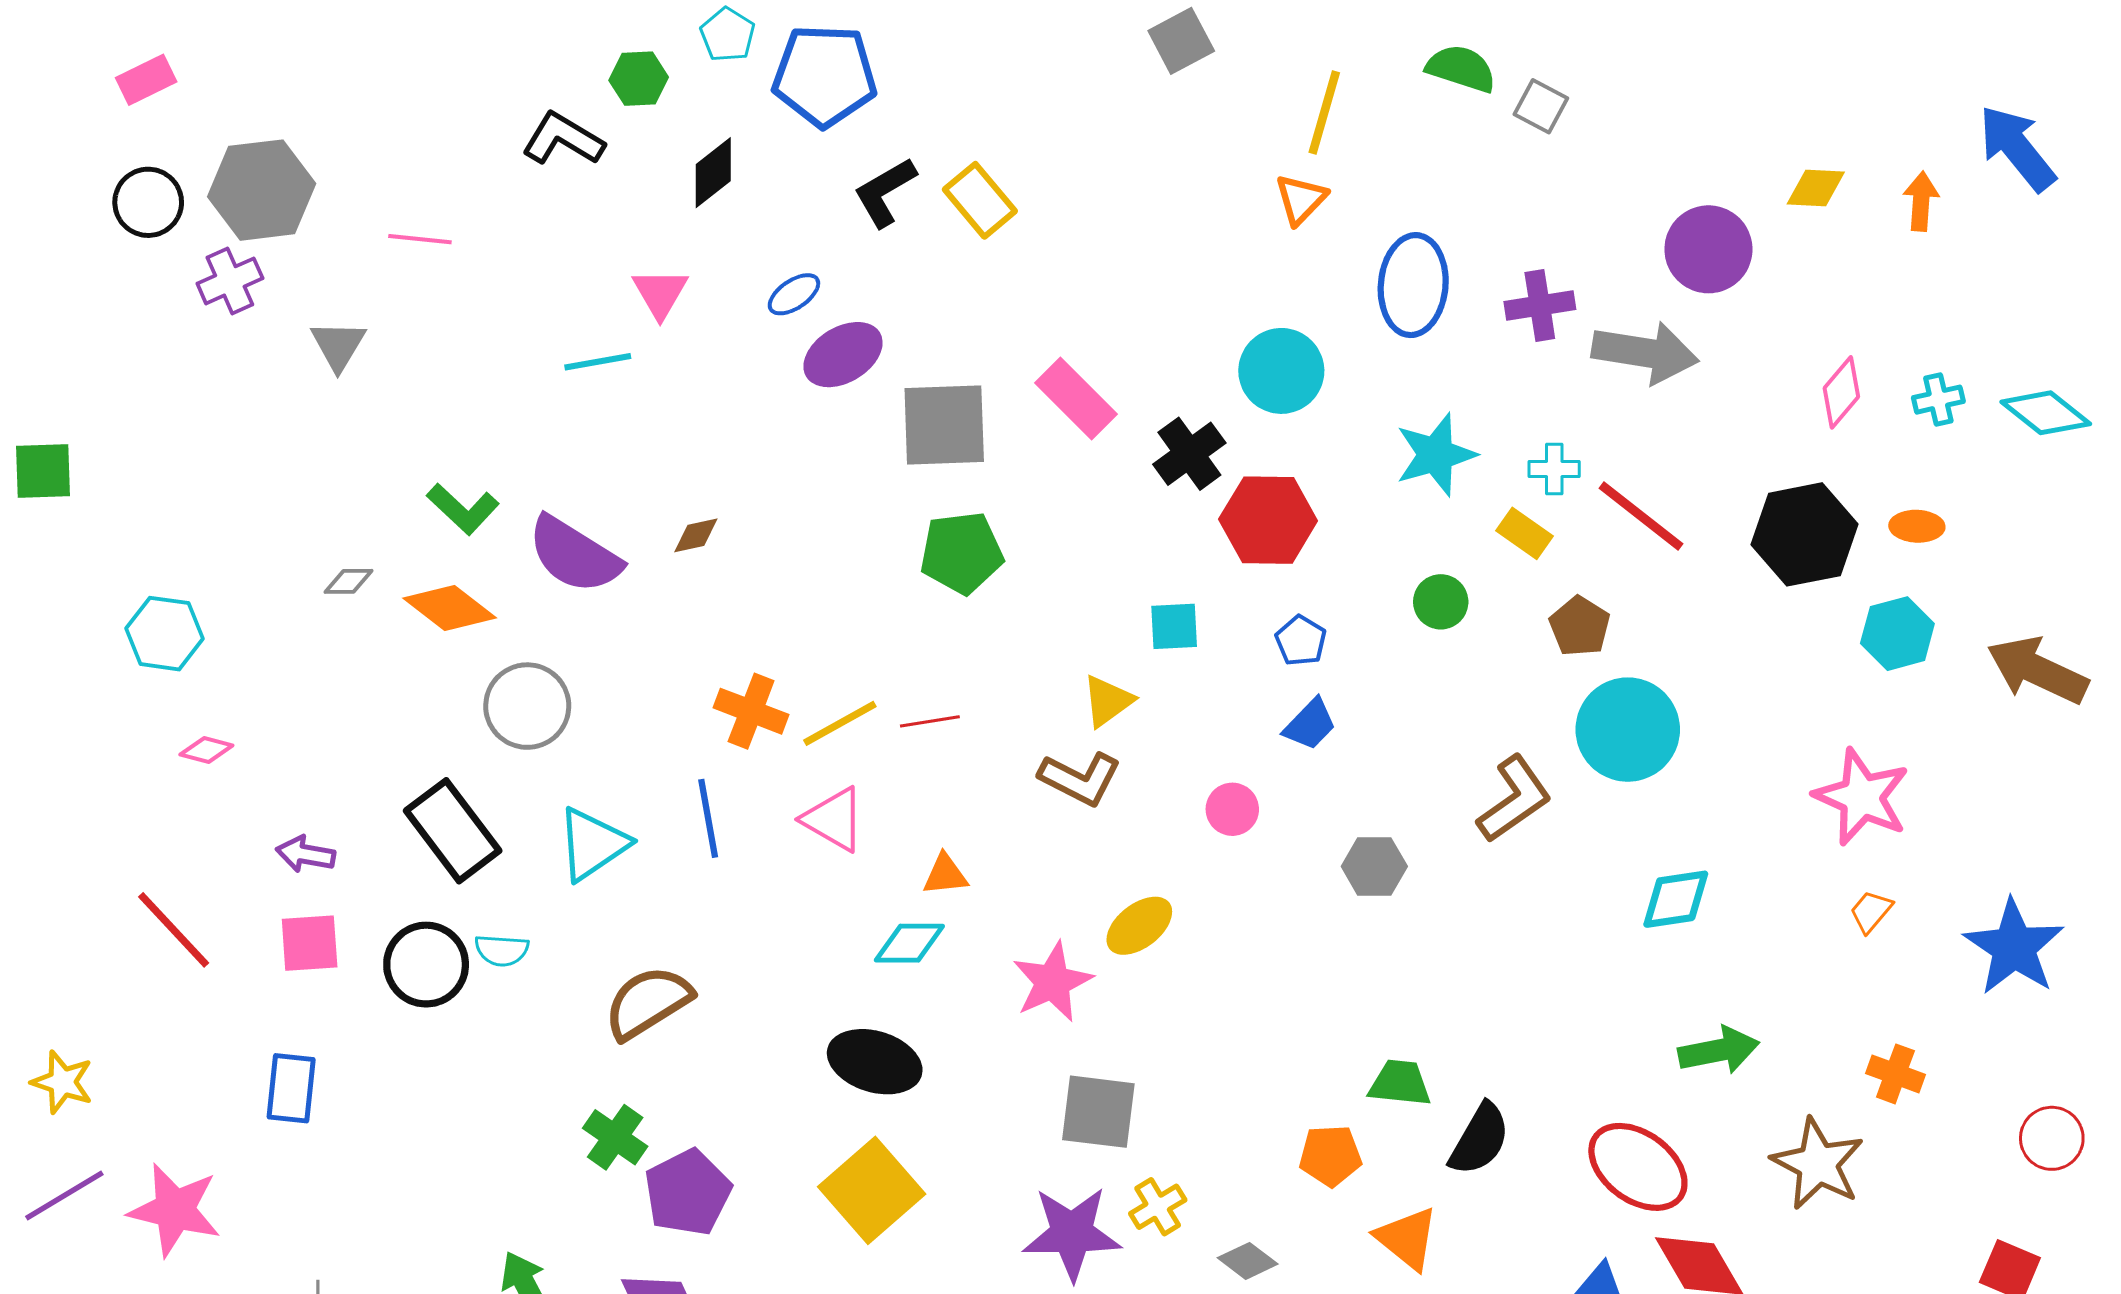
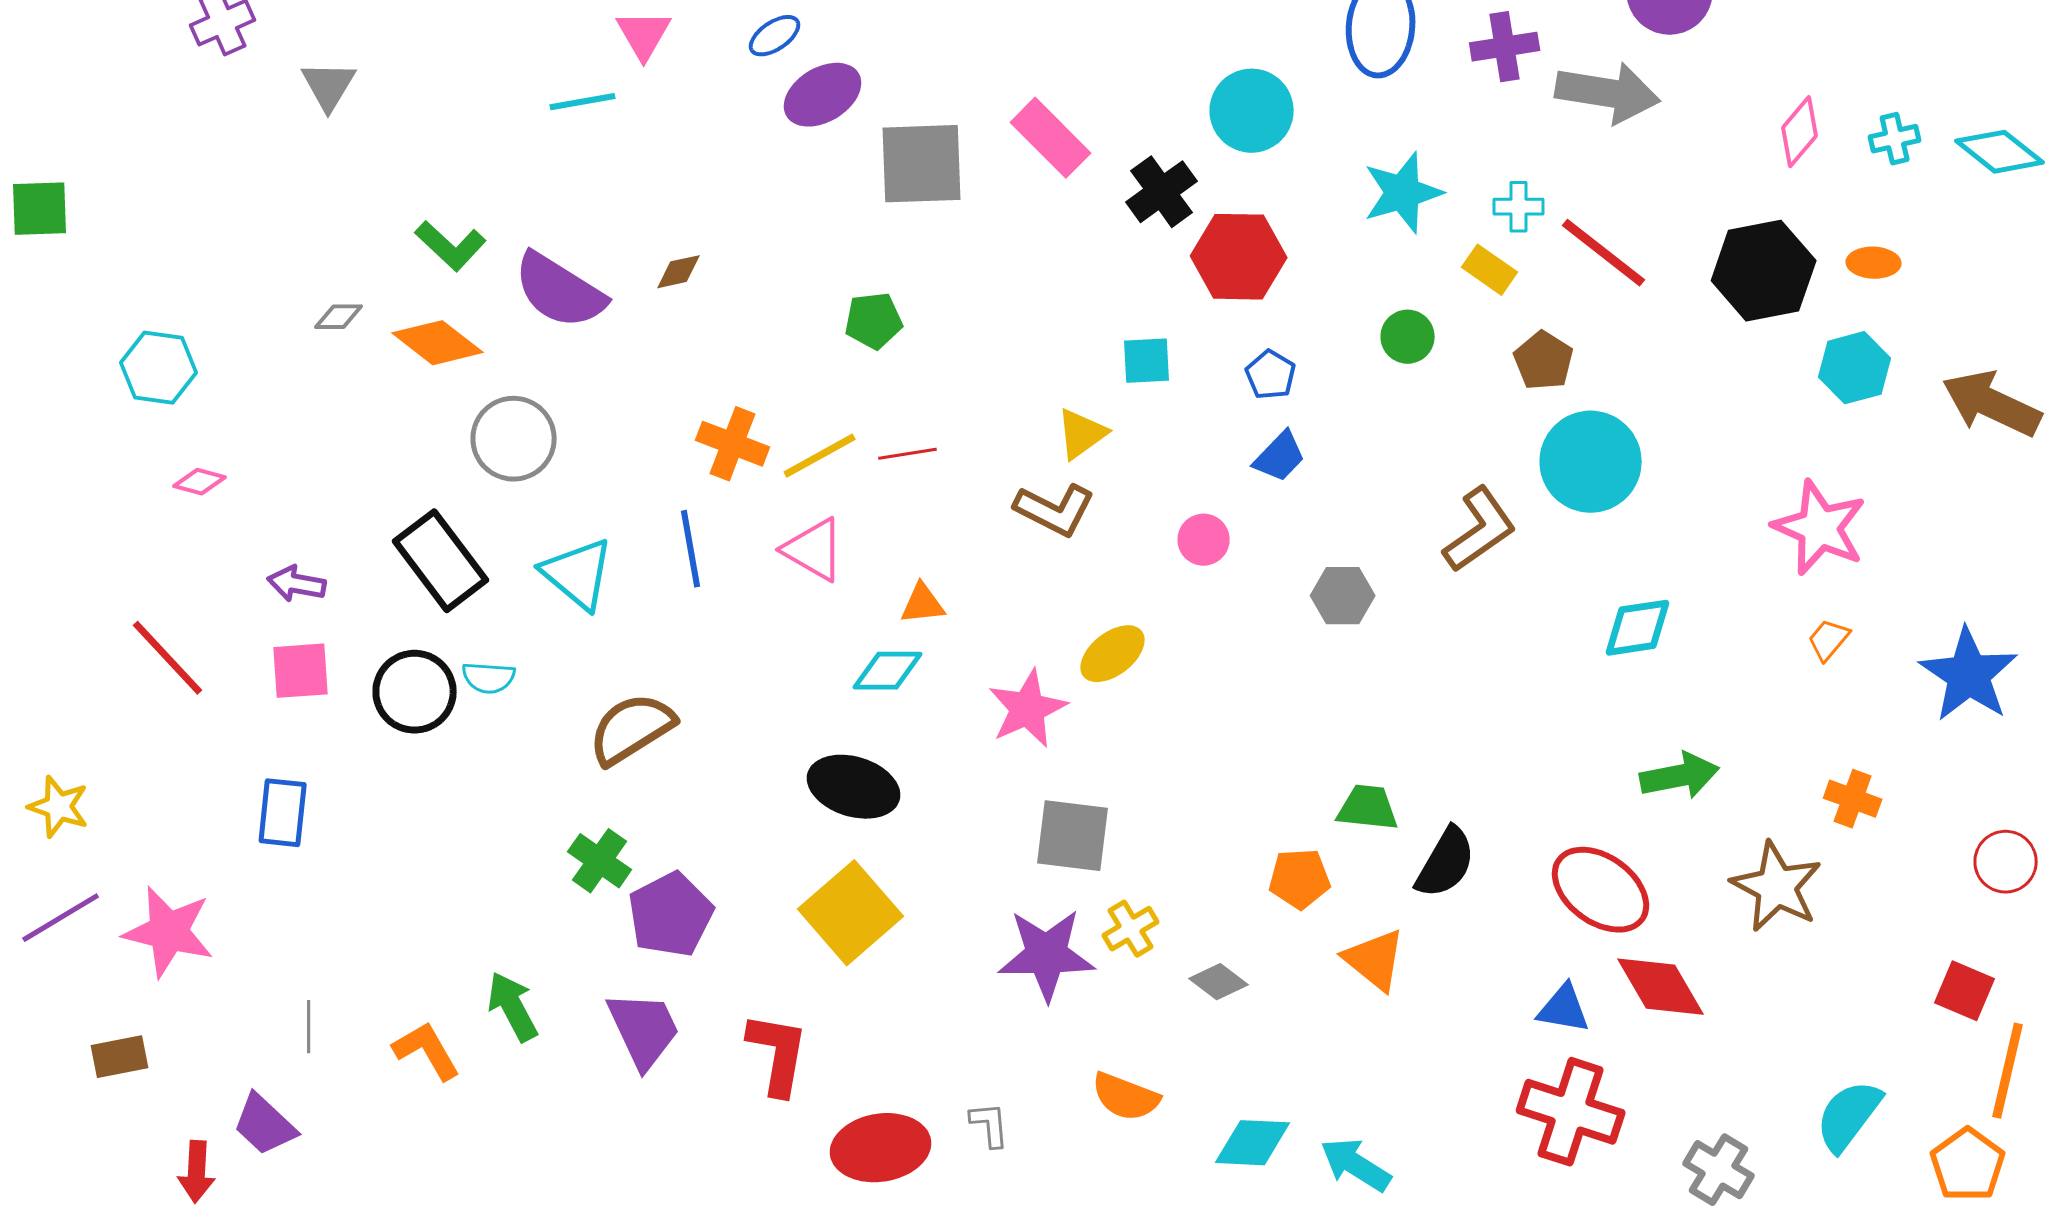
green pentagon: (962, 553) -> (874, 321), moved, size x0.7
cyan triangle: (593, 844) -> (578, 574), turned -46

